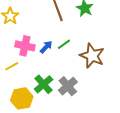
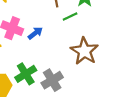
green line: (64, 44) -> (70, 17), moved

